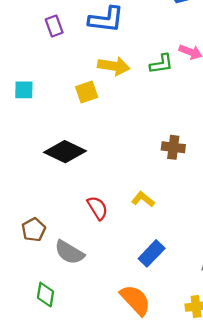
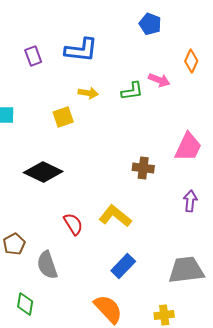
yellow arrow: (114, 66) -> (88, 93), size x0.7
yellow L-shape: (143, 199) -> (115, 216), size x1.5
gray semicircle: (69, 252) -> (47, 265), turned 40

